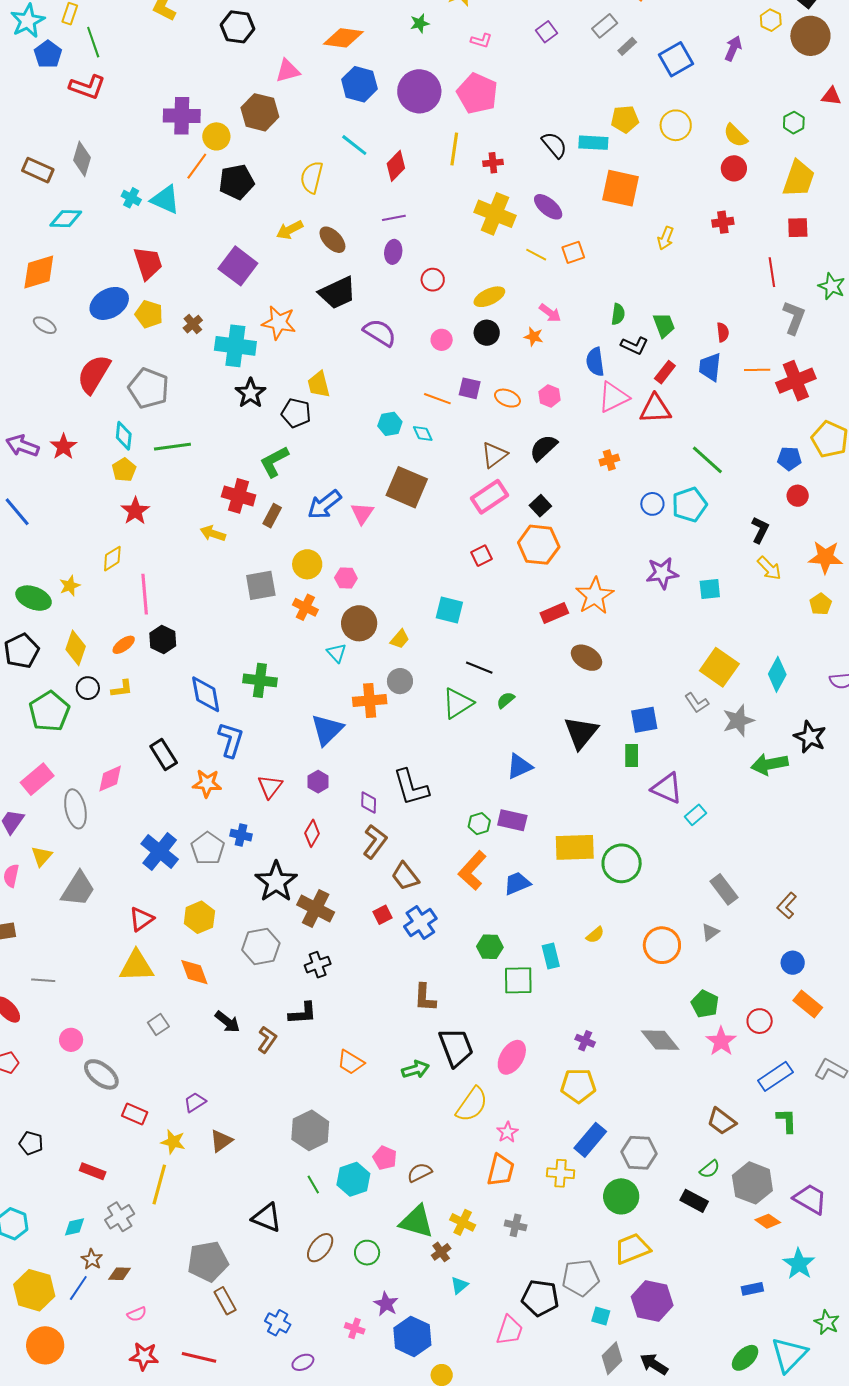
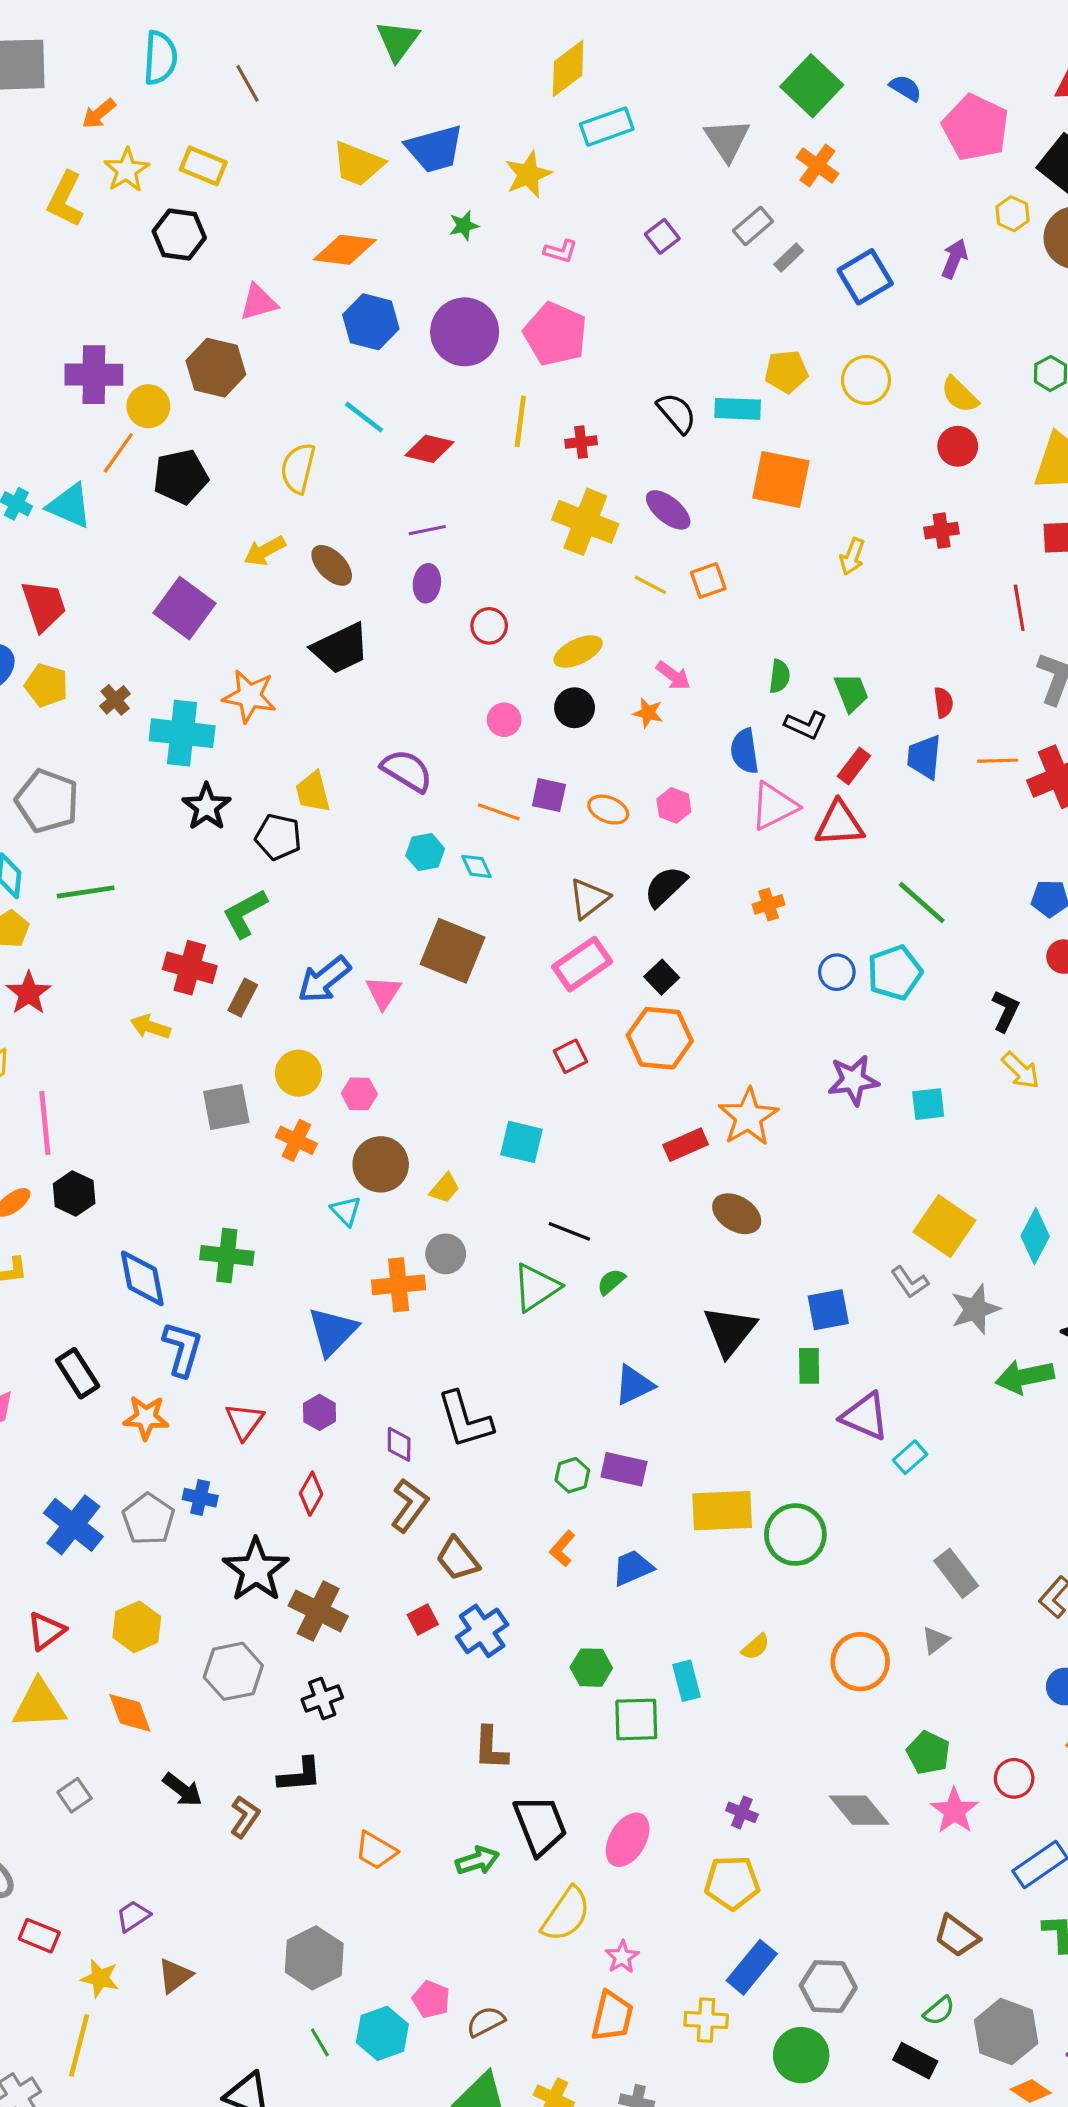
red diamond: (396, 166) -> (429, 449), turned 60
purple semicircle: (380, 333) -> (407, 771), moved
orange L-shape: (472, 871) -> (562, 1549), size x0.6

